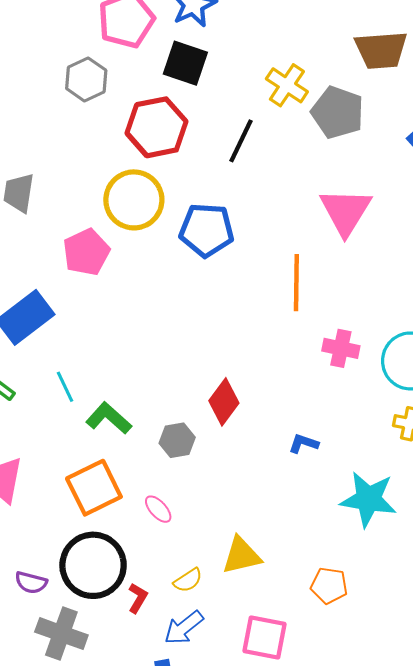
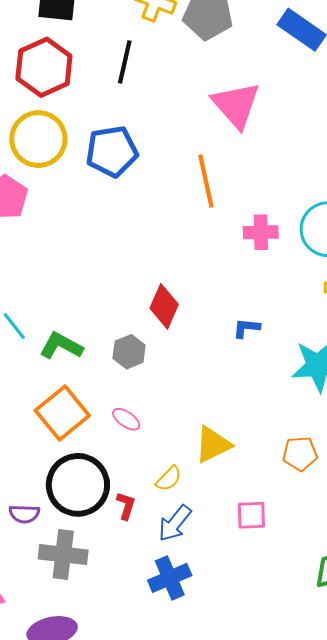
pink square: (264, 638) -> (251, 515), size x0.7

